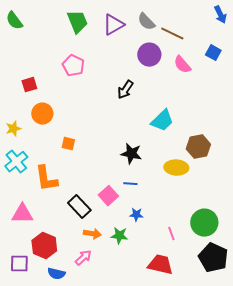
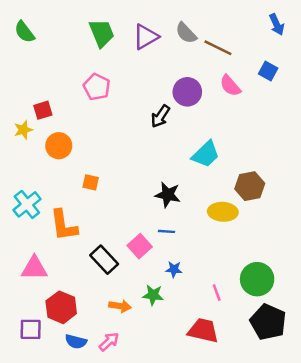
purple circle: (149, 55) -> (187, 92), moved
yellow star: (13, 129) -> (23, 130), moved
orange arrow: (92, 234) -> (120, 306), moved
pink arrow: (83, 258) -> (109, 342), moved

